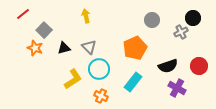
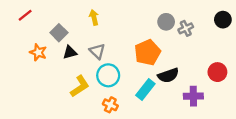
black circle: (193, 18) -> (223, 20), moved
gray square: (44, 30) -> (59, 33), moved
gray cross: (181, 32) -> (186, 28), moved
black semicircle: (168, 66) -> (168, 75), moved
purple cross: (177, 88) -> (193, 96), turned -30

